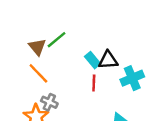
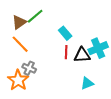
brown triangle: (37, 47) -> (19, 22), turned 35
black triangle: (108, 60) -> (82, 55), moved

